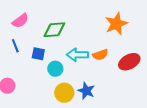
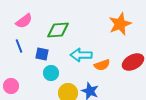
orange semicircle: (100, 55) -> (102, 65), moved
cyan circle: (55, 69) -> (51, 73), moved

